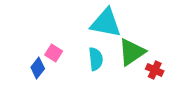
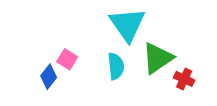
cyan triangle: (106, 23) -> (127, 25), turned 44

